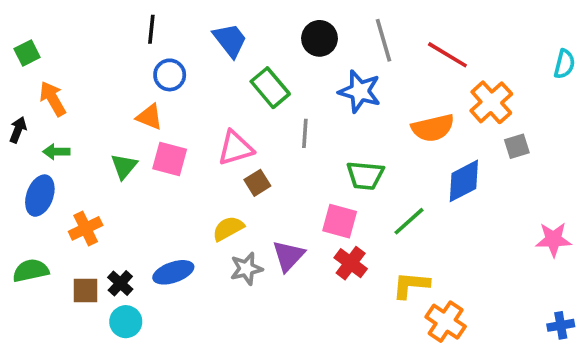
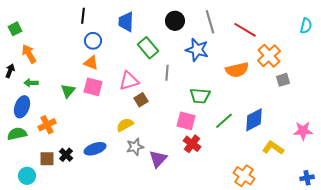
blue trapezoid: (230, 40) -> (126, 22), turned -140
cyan semicircle: (564, 64) -> (306, 26), moved
orange triangle: (150, 117) -> (91, 63), moved
blue diamond: (464, 181) -> (254, 120), moved
purple triangle: (288, 256) -> (158, 159), moved
green semicircle: (31, 270) -> (17, 134), moved
yellow L-shape: (411, 285) -> (273, 148), moved, turned 30
cyan circle: (126, 322) -> (27, 176), moved

